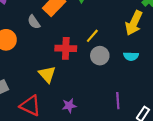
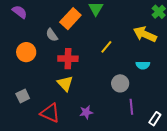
yellow arrow: (134, 23) -> (145, 34), turned 90
red cross: (66, 48) -> (68, 59), moved
gray circle: (100, 56) -> (120, 83), moved

